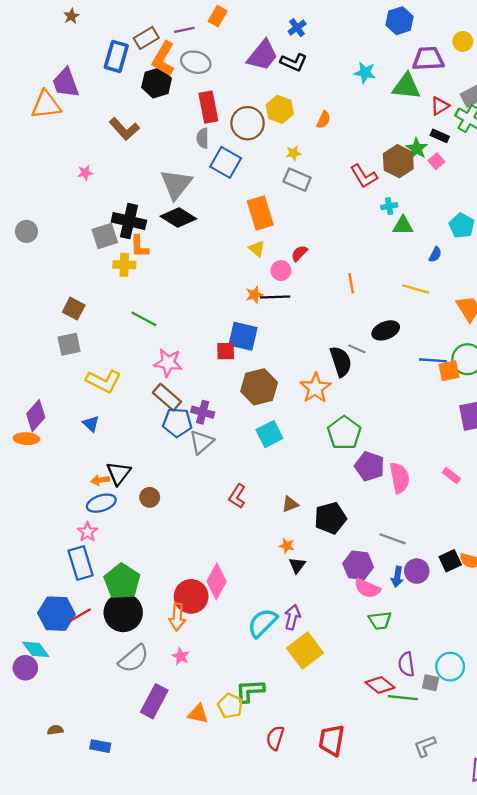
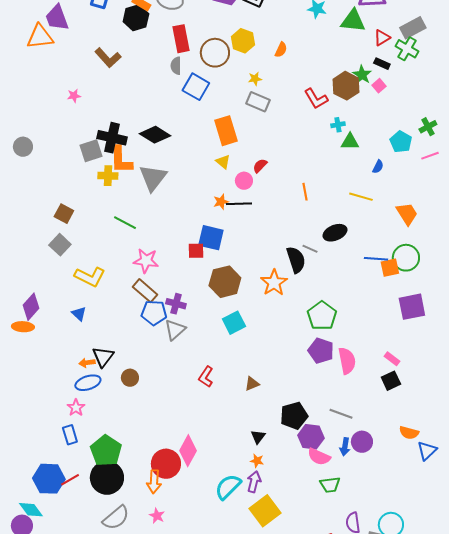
gray triangle: (176, 184) -> (153, 178), moved
orange L-shape: (139, 246) -> (121, 160), size x1.4
gray square: (69, 344) -> (60, 245), turned -35
green pentagon: (344, 433) -> (322, 316), moved
black pentagon: (330, 518) -> (294, 416), moved
orange star: (287, 546) -> (257, 461), moved
black square: (450, 561) -> (391, 381), moved
blue rectangle: (81, 563) -> (70, 435), size x0.7

